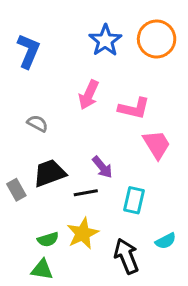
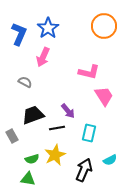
blue star: (105, 41) -> (48, 28), moved
pink arrow: (89, 95) -> (43, 57), moved
gray rectangle: (16, 190) -> (12, 136), moved
black arrow: (126, 256) -> (84, 170), turned 45

